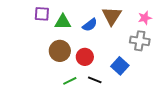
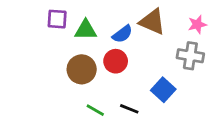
brown triangle: (112, 16) -> (152, 22), turned -40
red circle: (85, 57) -> (116, 61), moved
green line: (70, 81) -> (95, 110), turned 56

